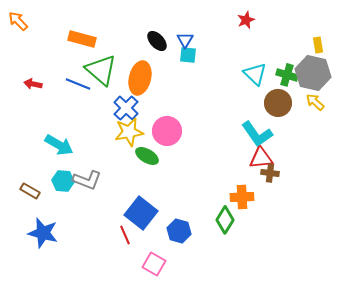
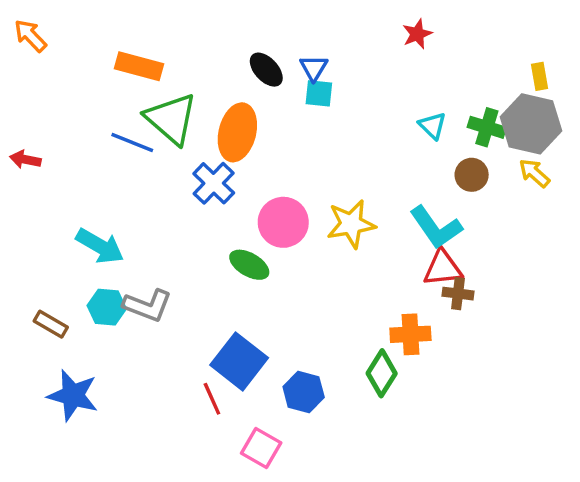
cyan triangle: (255, 74) -> (433, 126), size x0.7
red arrow: (33, 84) -> (25, 160), moved
brown circle: (278, 103) -> (472, 175), size x0.7
yellow star: (129, 132) -> (351, 224), moved

